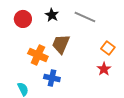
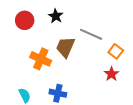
gray line: (85, 17) -> (91, 34), moved
blue cross: (52, 78) -> (58, 93), moved

